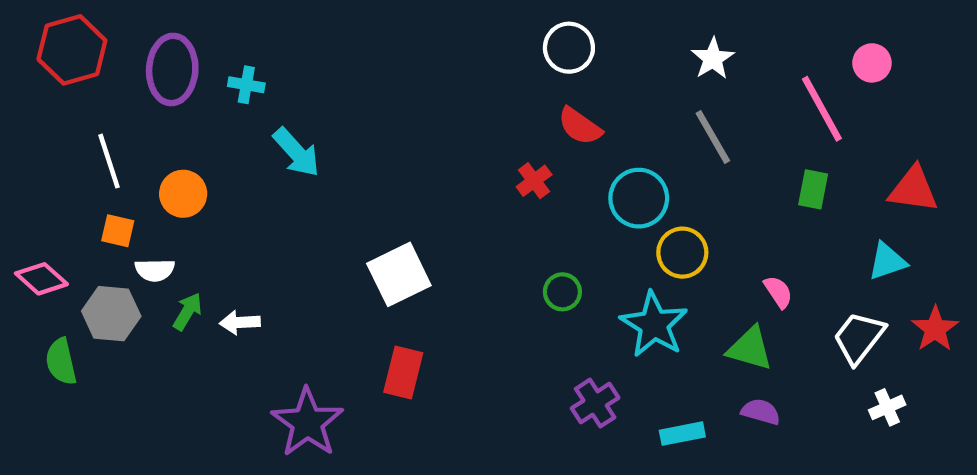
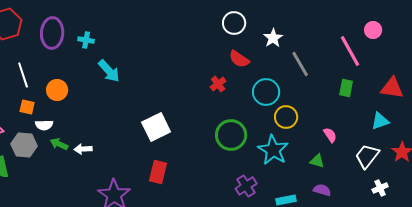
white star: (713, 59) -> (273, 38), moved
green circle: (562, 292) -> (231, 135), size x1.8
green arrow: (187, 311) -> (59, 144), turned -96
green triangle: (750, 349) -> (317, 161), size x0.7

